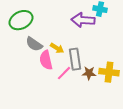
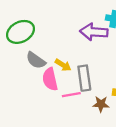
pink line: (64, 73) -> (71, 95), turned 35
brown star: (89, 73) -> (101, 104), moved

